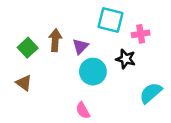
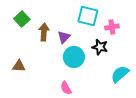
green square: (28, 48) -> (22, 19), moved
brown triangle: (24, 83) -> (19, 66), turned -32

